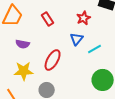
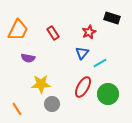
red ellipse: (53, 60) -> (83, 87), moved
yellow star: (24, 71) -> (41, 84), moved

